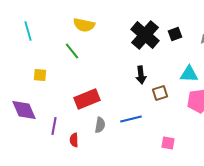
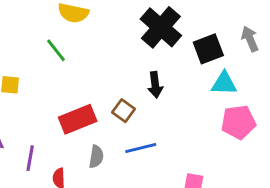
black square: (175, 34) -> (208, 49), moved, size x1.5
brown square: (160, 93) -> (124, 111), moved, turned -35

